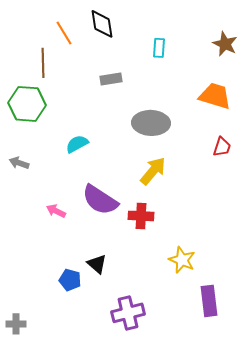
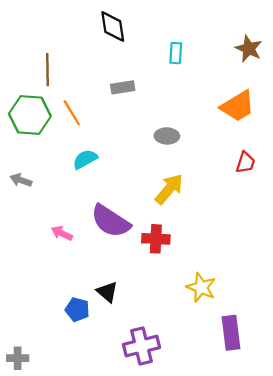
orange line: (64, 33) -> (72, 113), moved
orange trapezoid: (215, 96) -> (238, 106), turned 132
gray ellipse: (151, 123) -> (167, 136), size x0.6

